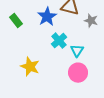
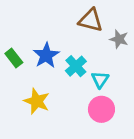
blue star: (47, 17) -> (46, 55), moved
green rectangle: (16, 21) -> (14, 58), moved

